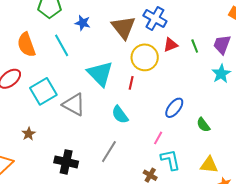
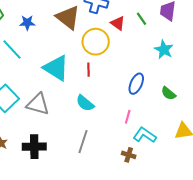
red triangle: (171, 45) -> (118, 23), turned -49
cyan star: (221, 74) -> (164, 50), moved
cyan L-shape: (170, 160) -> (145, 135), turned -30
black cross: (66, 162) -> (34, 147), moved

